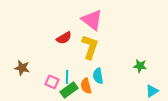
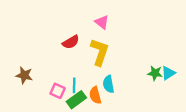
pink triangle: (92, 20) -> (102, 22), size x0.6
cyan triangle: (152, 91) -> (168, 73), moved

